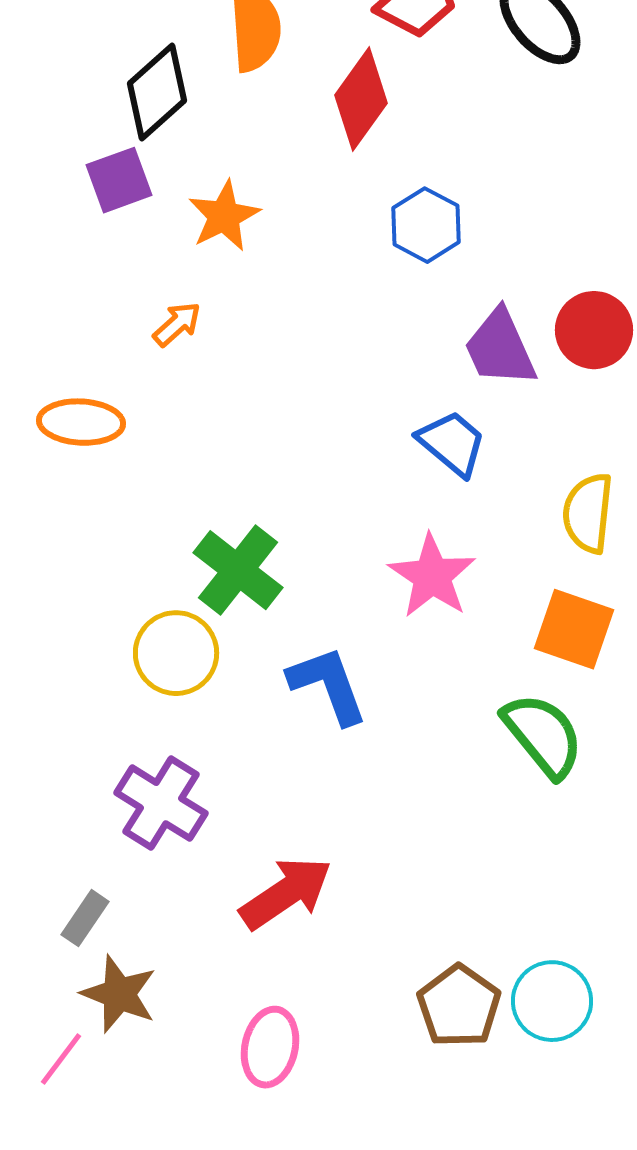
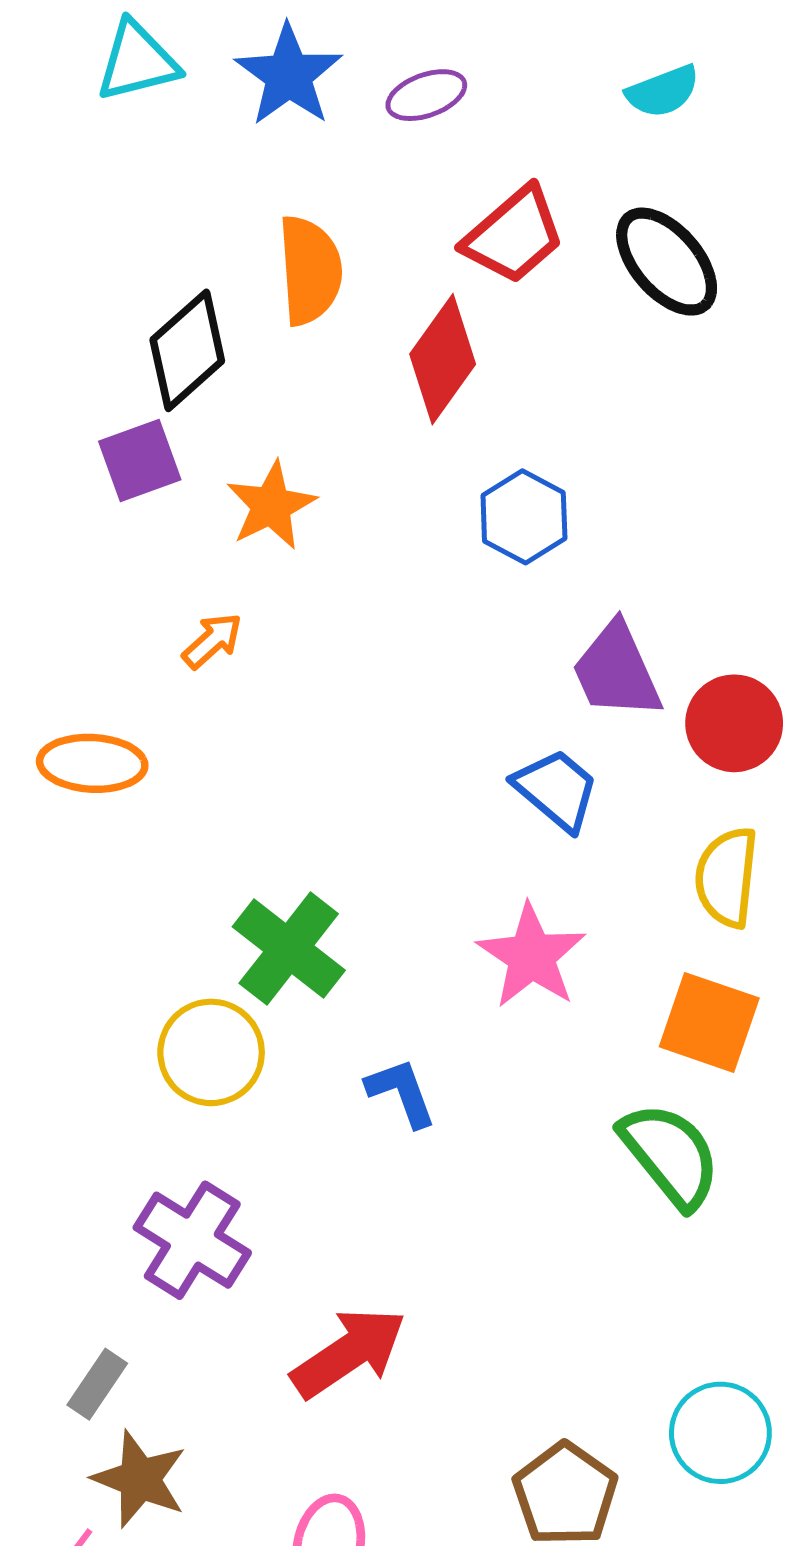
red circle: (594, 330) -> (734, 723), moved
blue L-shape: (328, 685) -> (401, 1092), size x0.7
cyan circle: (552, 1001) -> (720, 1433), moved

